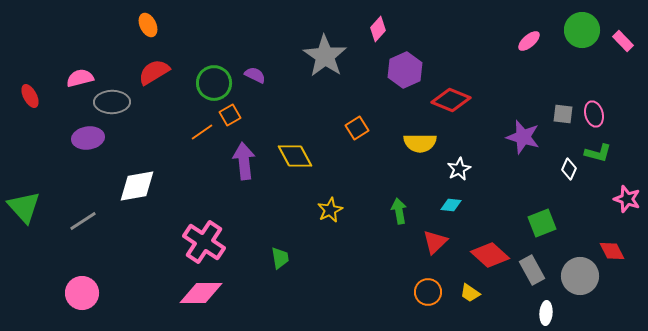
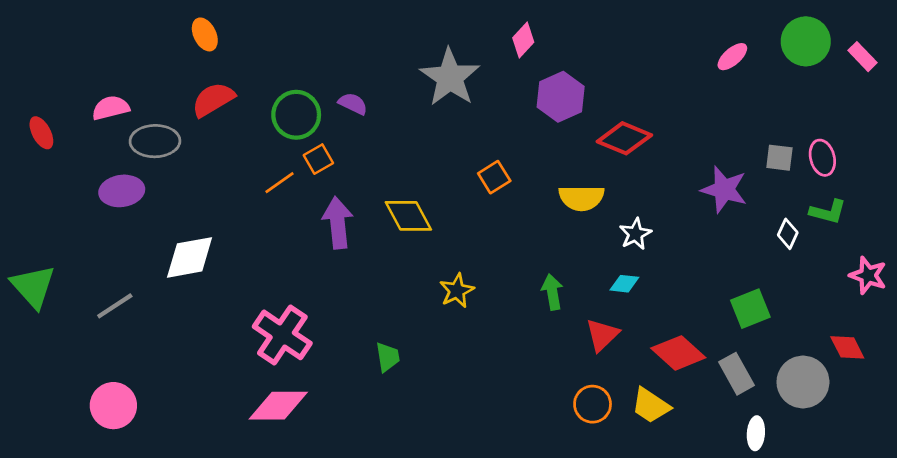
yellow trapezoid: (470, 293) -> (651, 406), size x1.4

